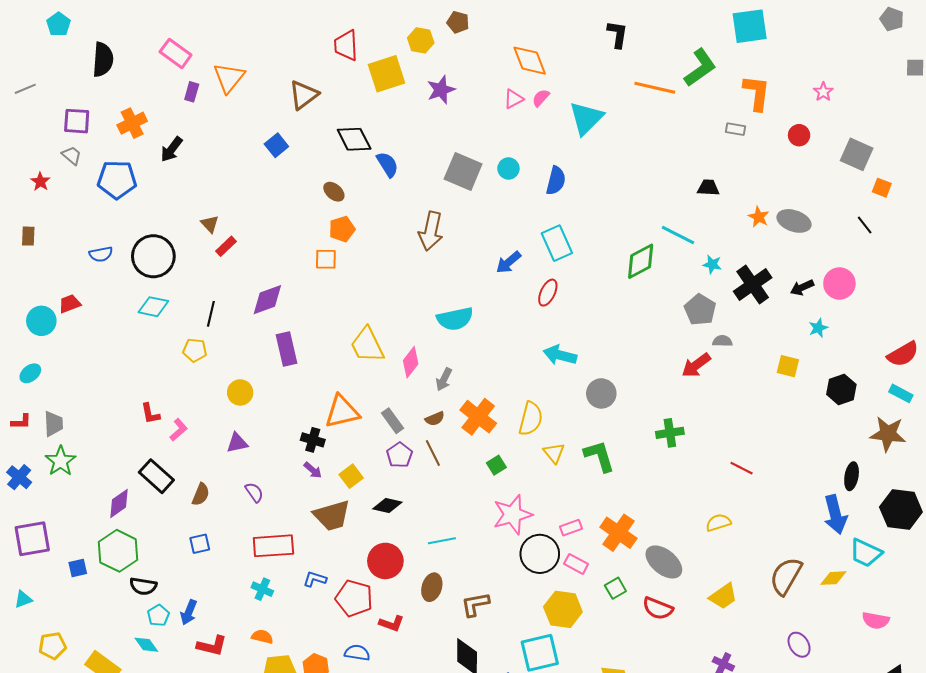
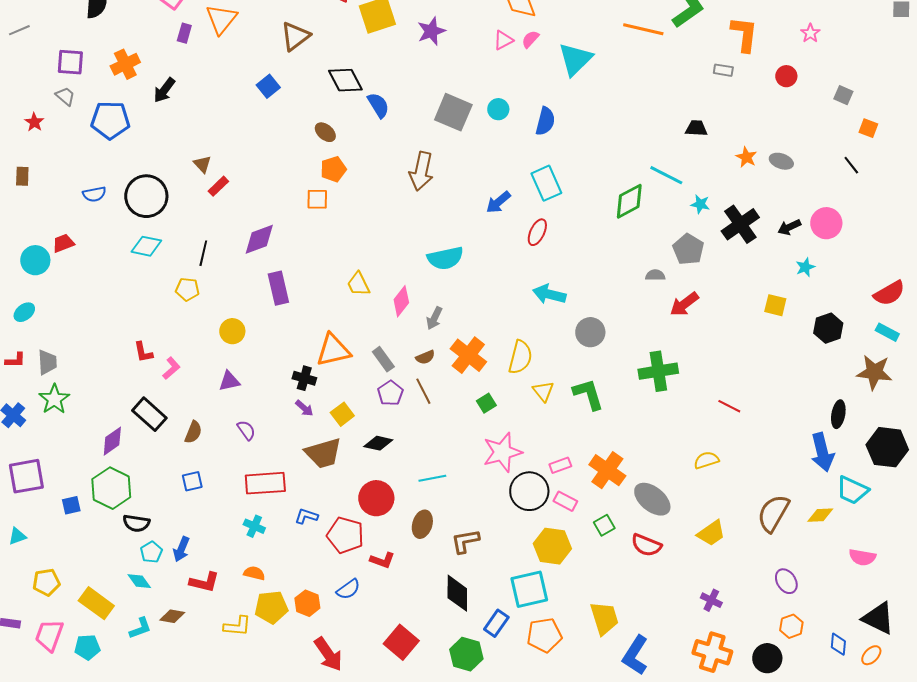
gray square: (857, 154) -> (843, 95), size x0.6
gray ellipse: (794, 221) -> (781, 161), size x0.7
gray semicircle: (722, 341) -> (655, 275), moved
yellow trapezoid: (367, 345) -> (358, 284), size x0.7
green cross: (670, 433) -> (658, 371), size x1.4
blue semicircle: (357, 653) -> (348, 589), turned 135

